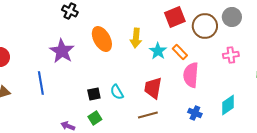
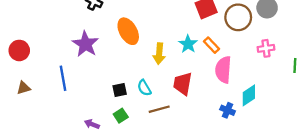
yellow arrow: (136, 38) -> (159, 54), moved
cyan diamond: (228, 105) -> (249, 95), moved
brown line: (148, 115) -> (159, 109), moved

